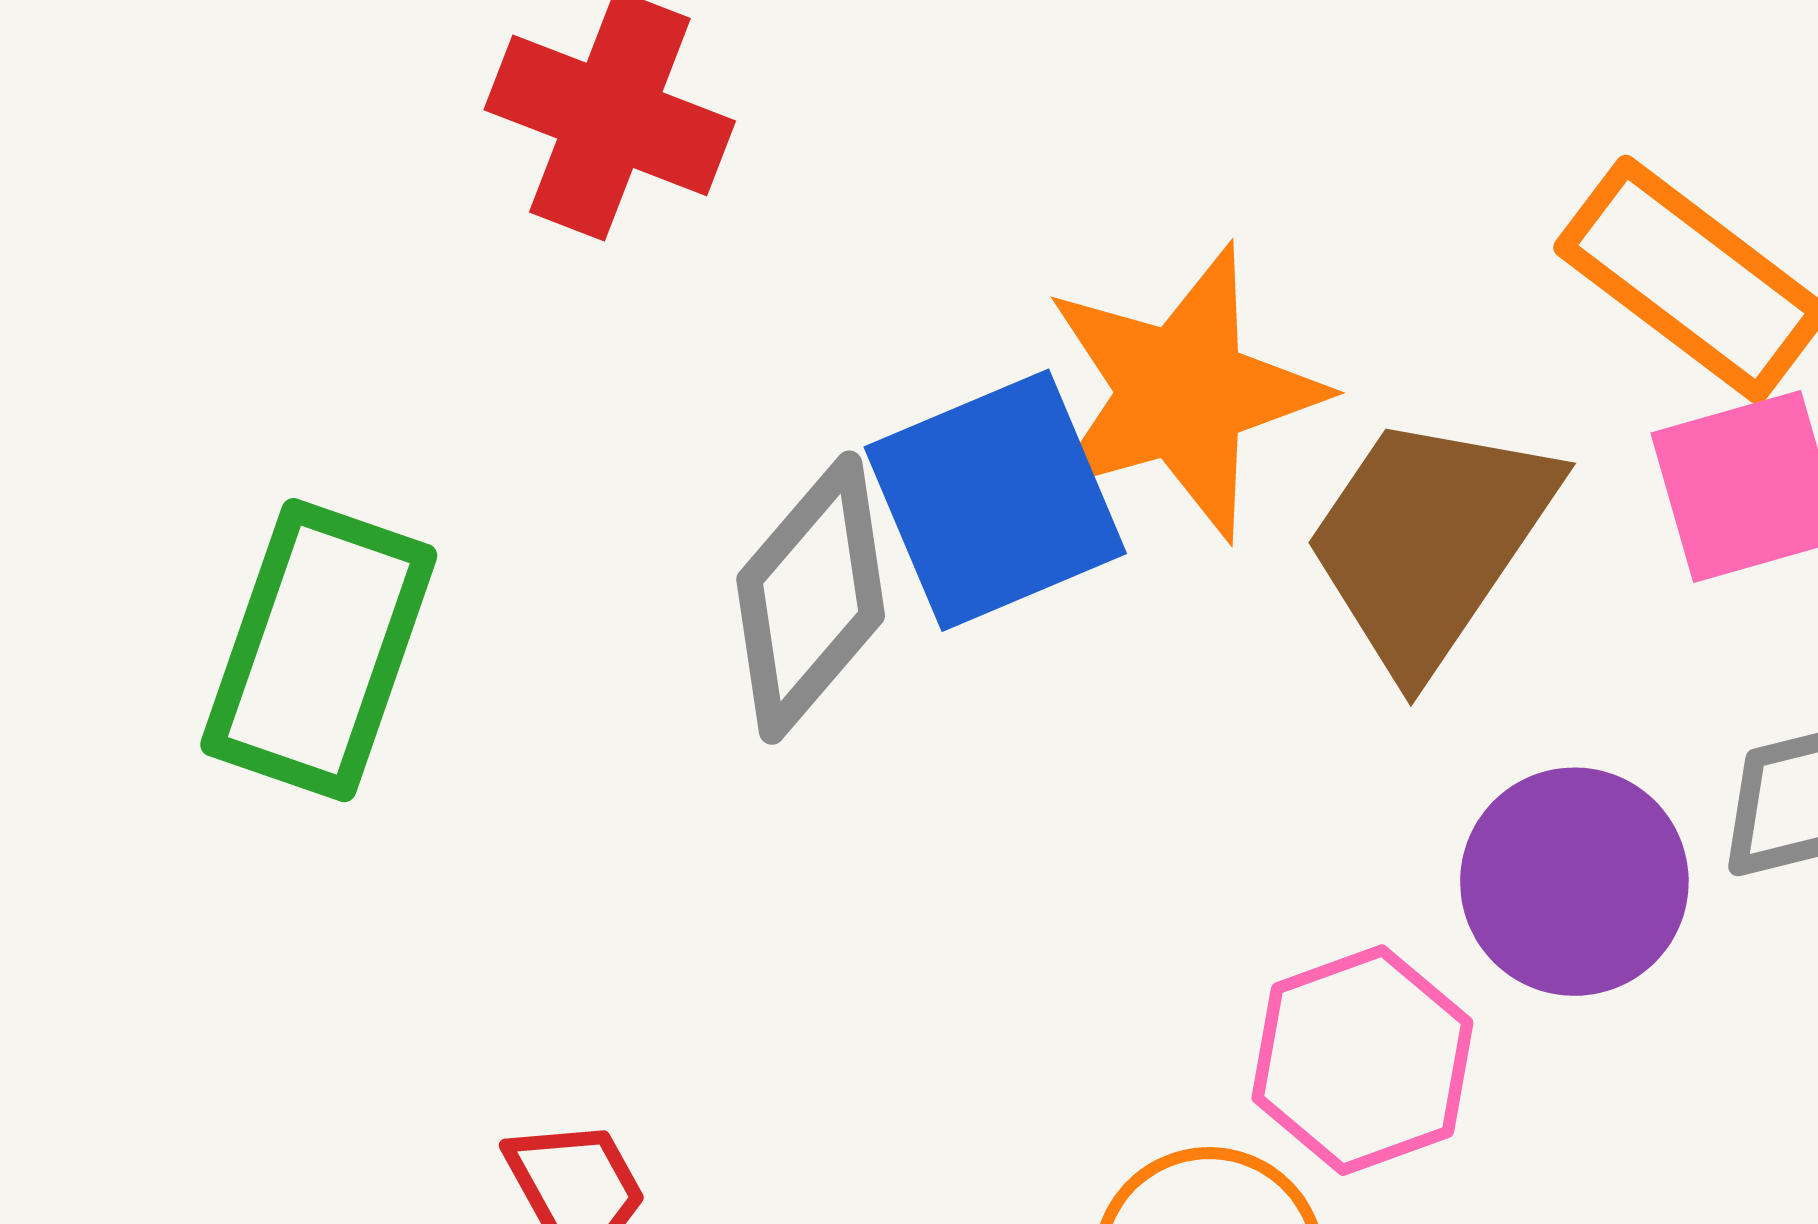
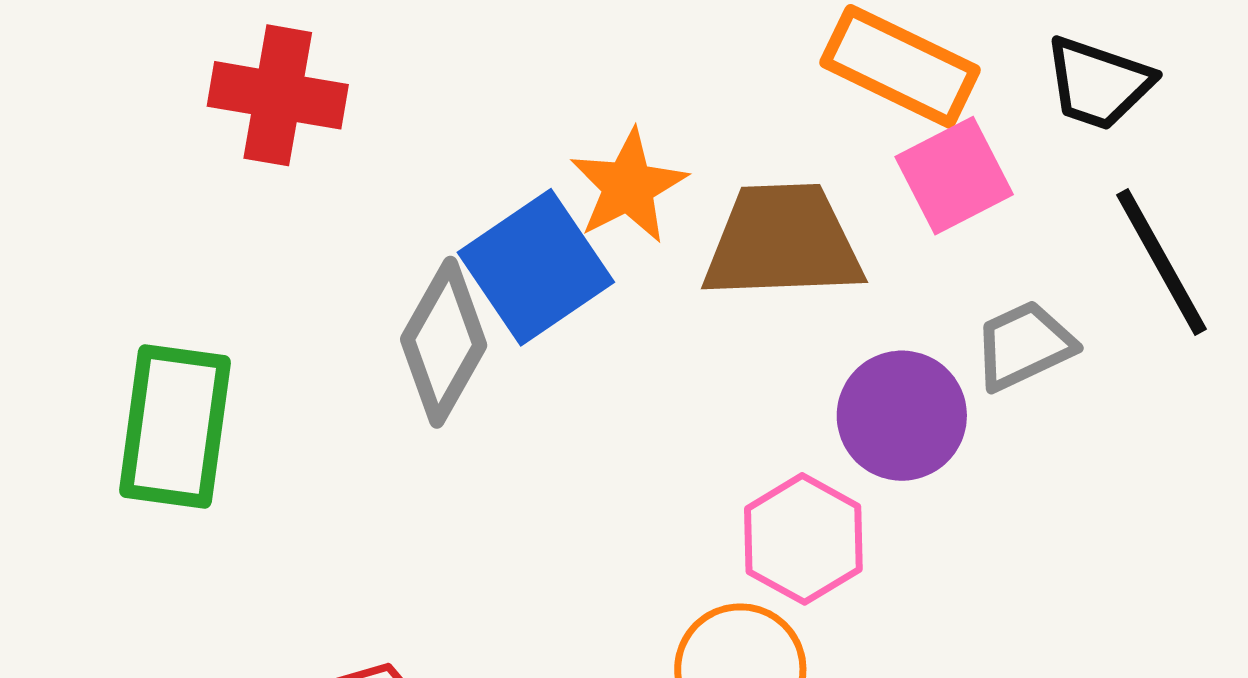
orange star: (1182, 393) -> (628, 186), size x0.7
brown trapezoid: (1429, 541) -> (783, 242), turned 65

